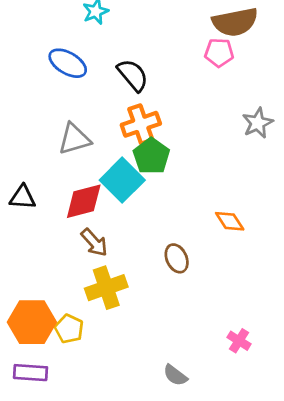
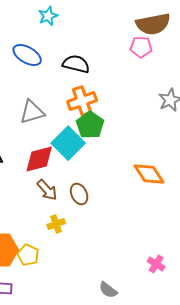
black semicircle: (133, 75) -> (76, 64), turned -36
orange diamond: (230, 221) -> (149, 174), size x1.4
brown ellipse: (177, 258) -> (79, 194), moved
yellow cross: (106, 288) -> (56, 224), size x0.6

